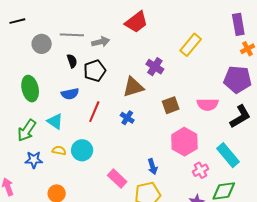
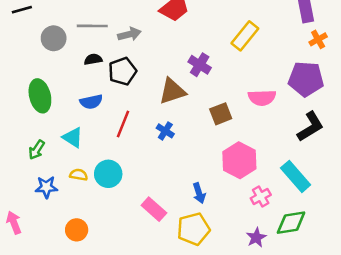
black semicircle: (72, 61) -> (93, 59), turned -80
pink semicircle: (208, 104) -> (262, 98), moved
green arrow: (27, 130) -> (37, 150), size x0.7

